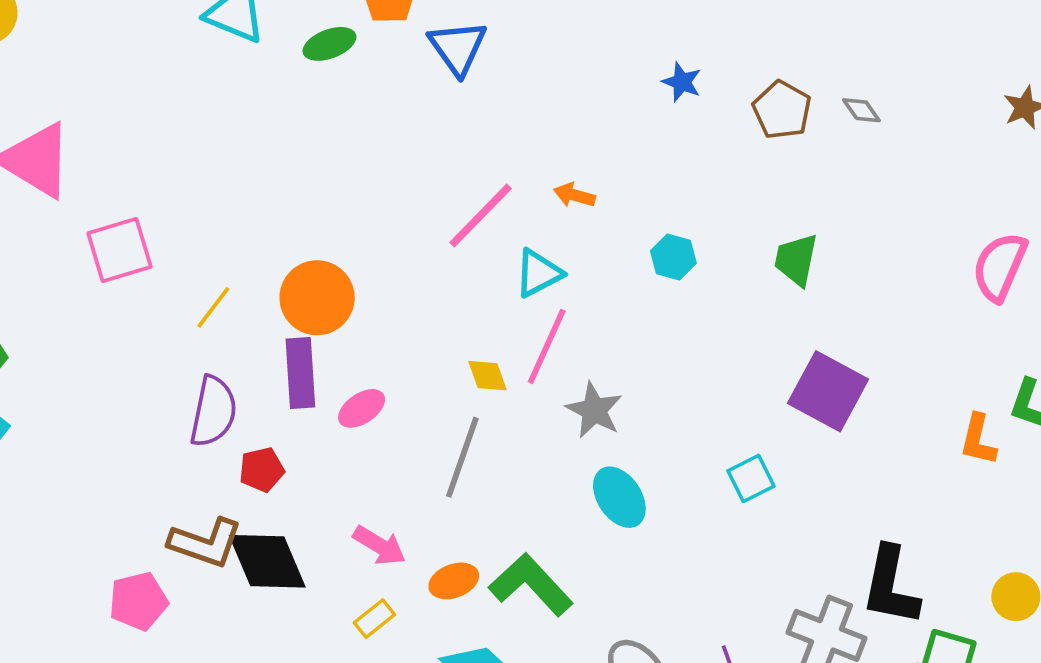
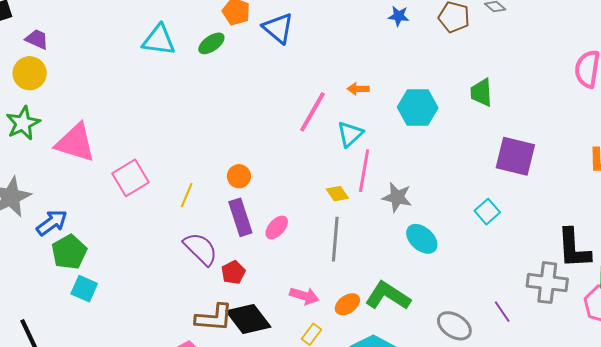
cyan hexagon: (673, 257) -> (418, 108), size x1.6
orange circle: (317, 298) -> (239, 176), size x0.6
purple semicircle: (213, 411) -> (201, 249), turned -42

